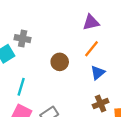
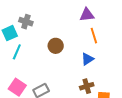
orange line: (91, 49) -> (94, 36), moved, turned -63
cyan line: (21, 87) -> (17, 52), moved

